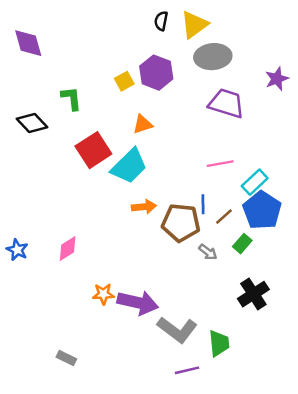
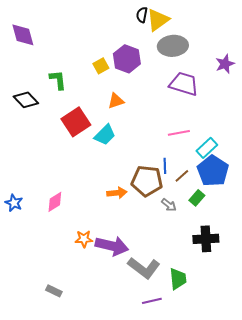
black semicircle: (161, 21) -> (142, 15), moved
cyan trapezoid: (129, 166) -> (105, 135), size x0.7
orange arrow: (144, 207) -> (117, 193), moved
black cross: (253, 294) -> (206, 239), turned 30

